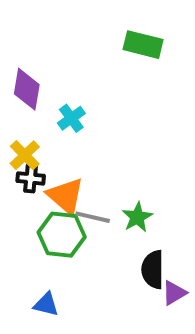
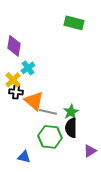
cyan cross: (71, 118) -> (28, 68), moved
green hexagon: (62, 235) -> (50, 137), moved
black semicircle: (153, 270) -> (71, 128), moved

